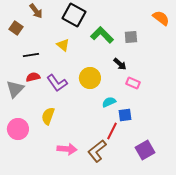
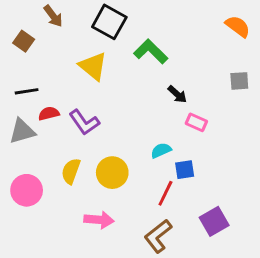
gray square: (131, 37) -> (239, 81), moved
yellow triangle: (63, 45) -> (93, 66), size x1.5
black line: (31, 55) -> (27, 91), moved
yellow circle: (90, 78) -> (112, 173), moved
gray triangle: (15, 89) -> (22, 131), turned 30
brown L-shape: (97, 151) -> (158, 236), moved

